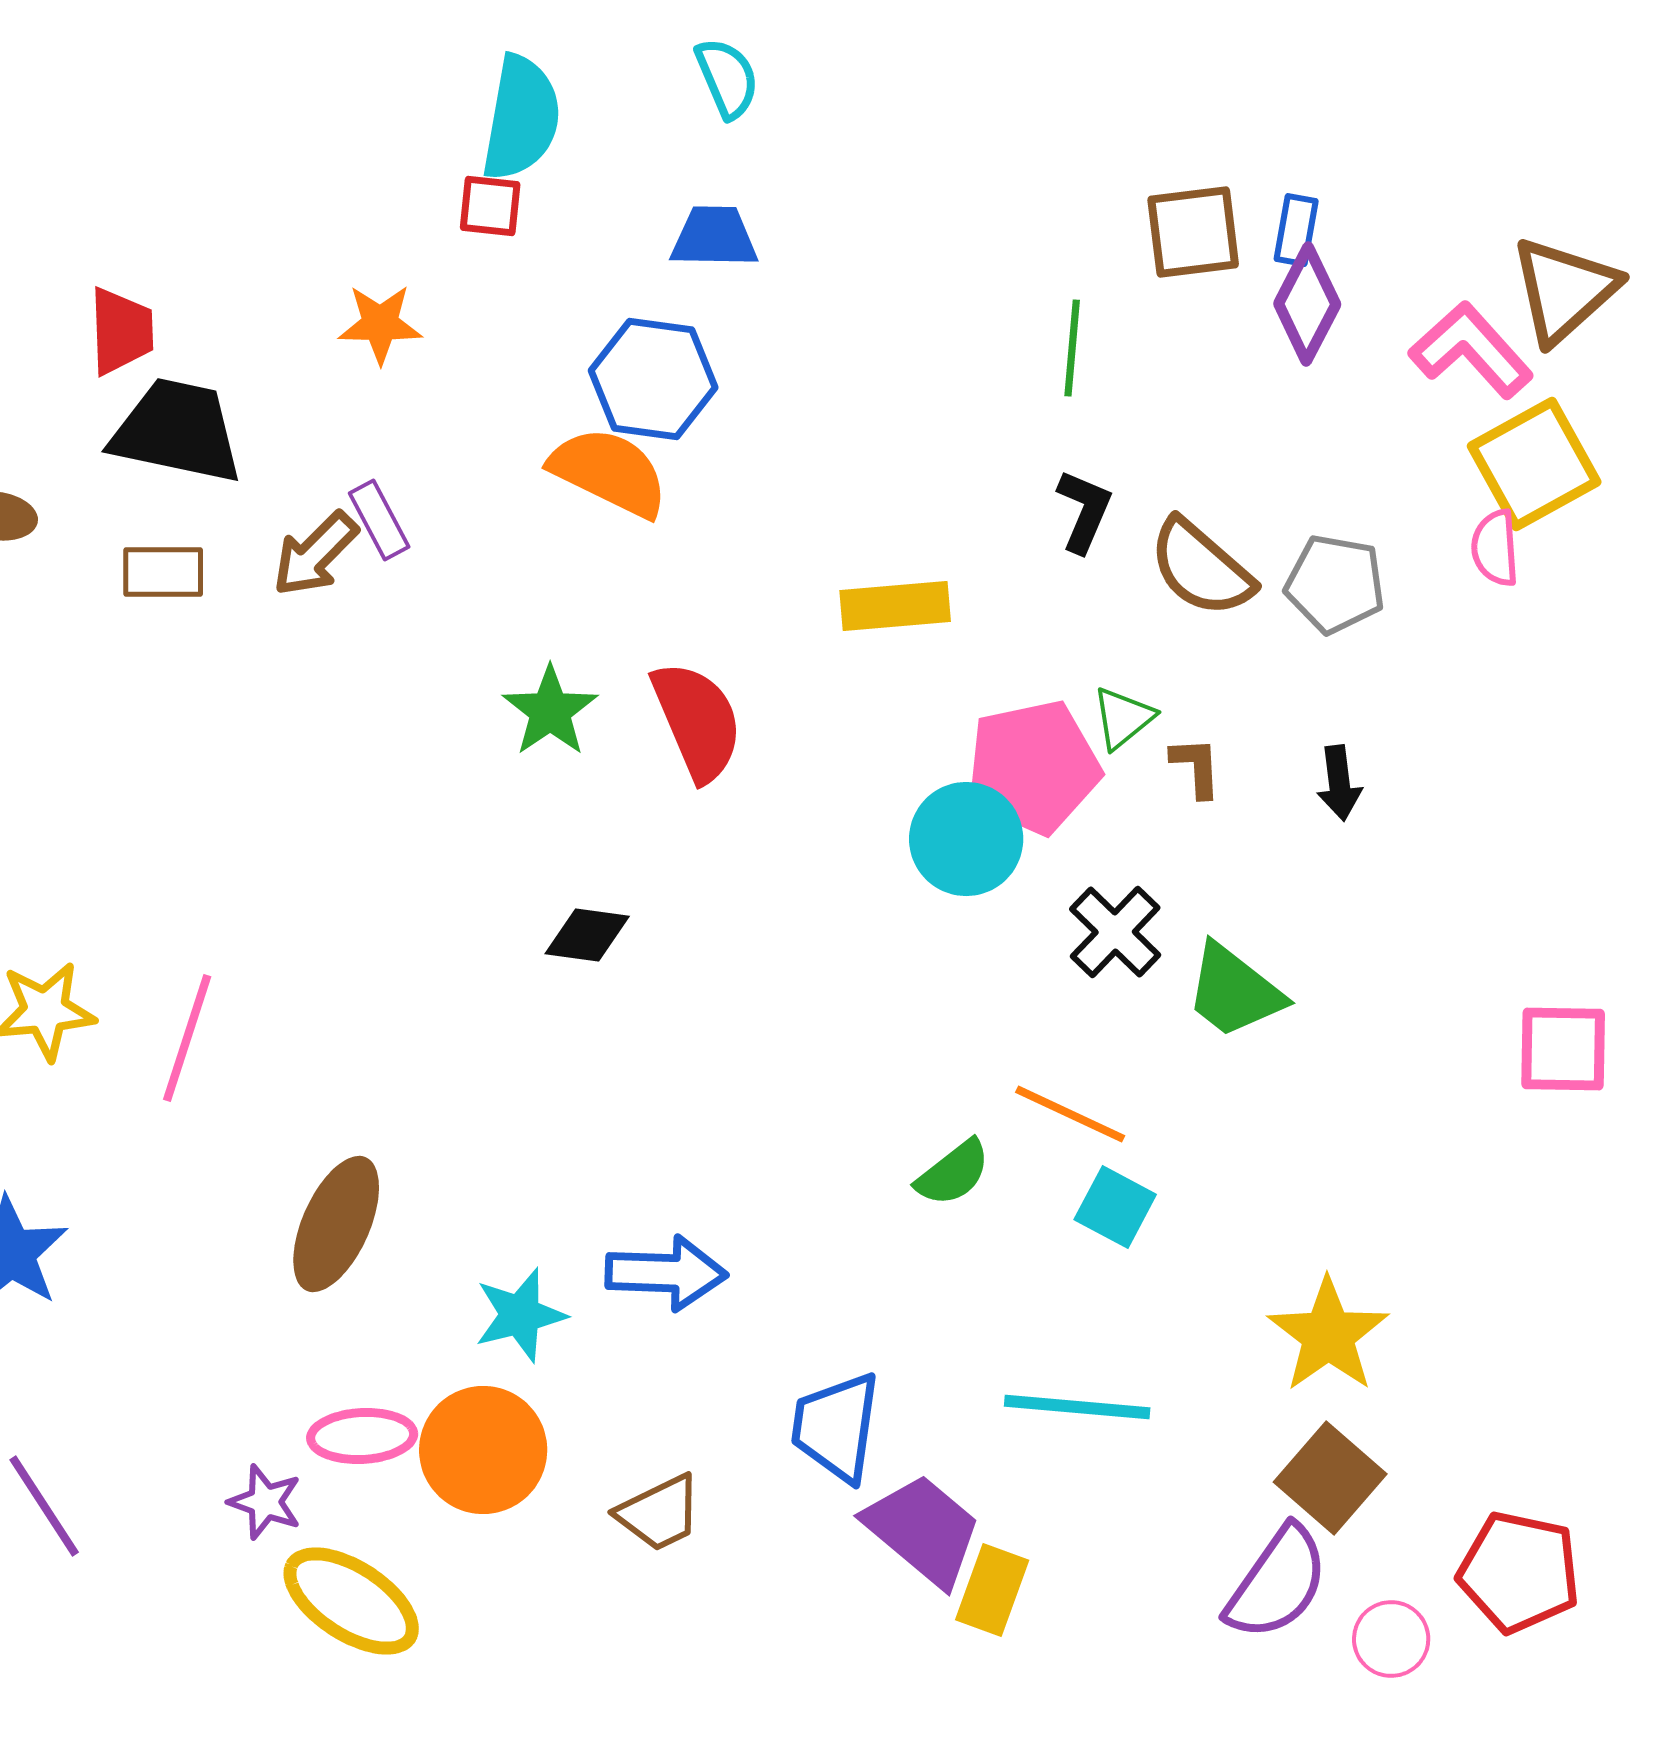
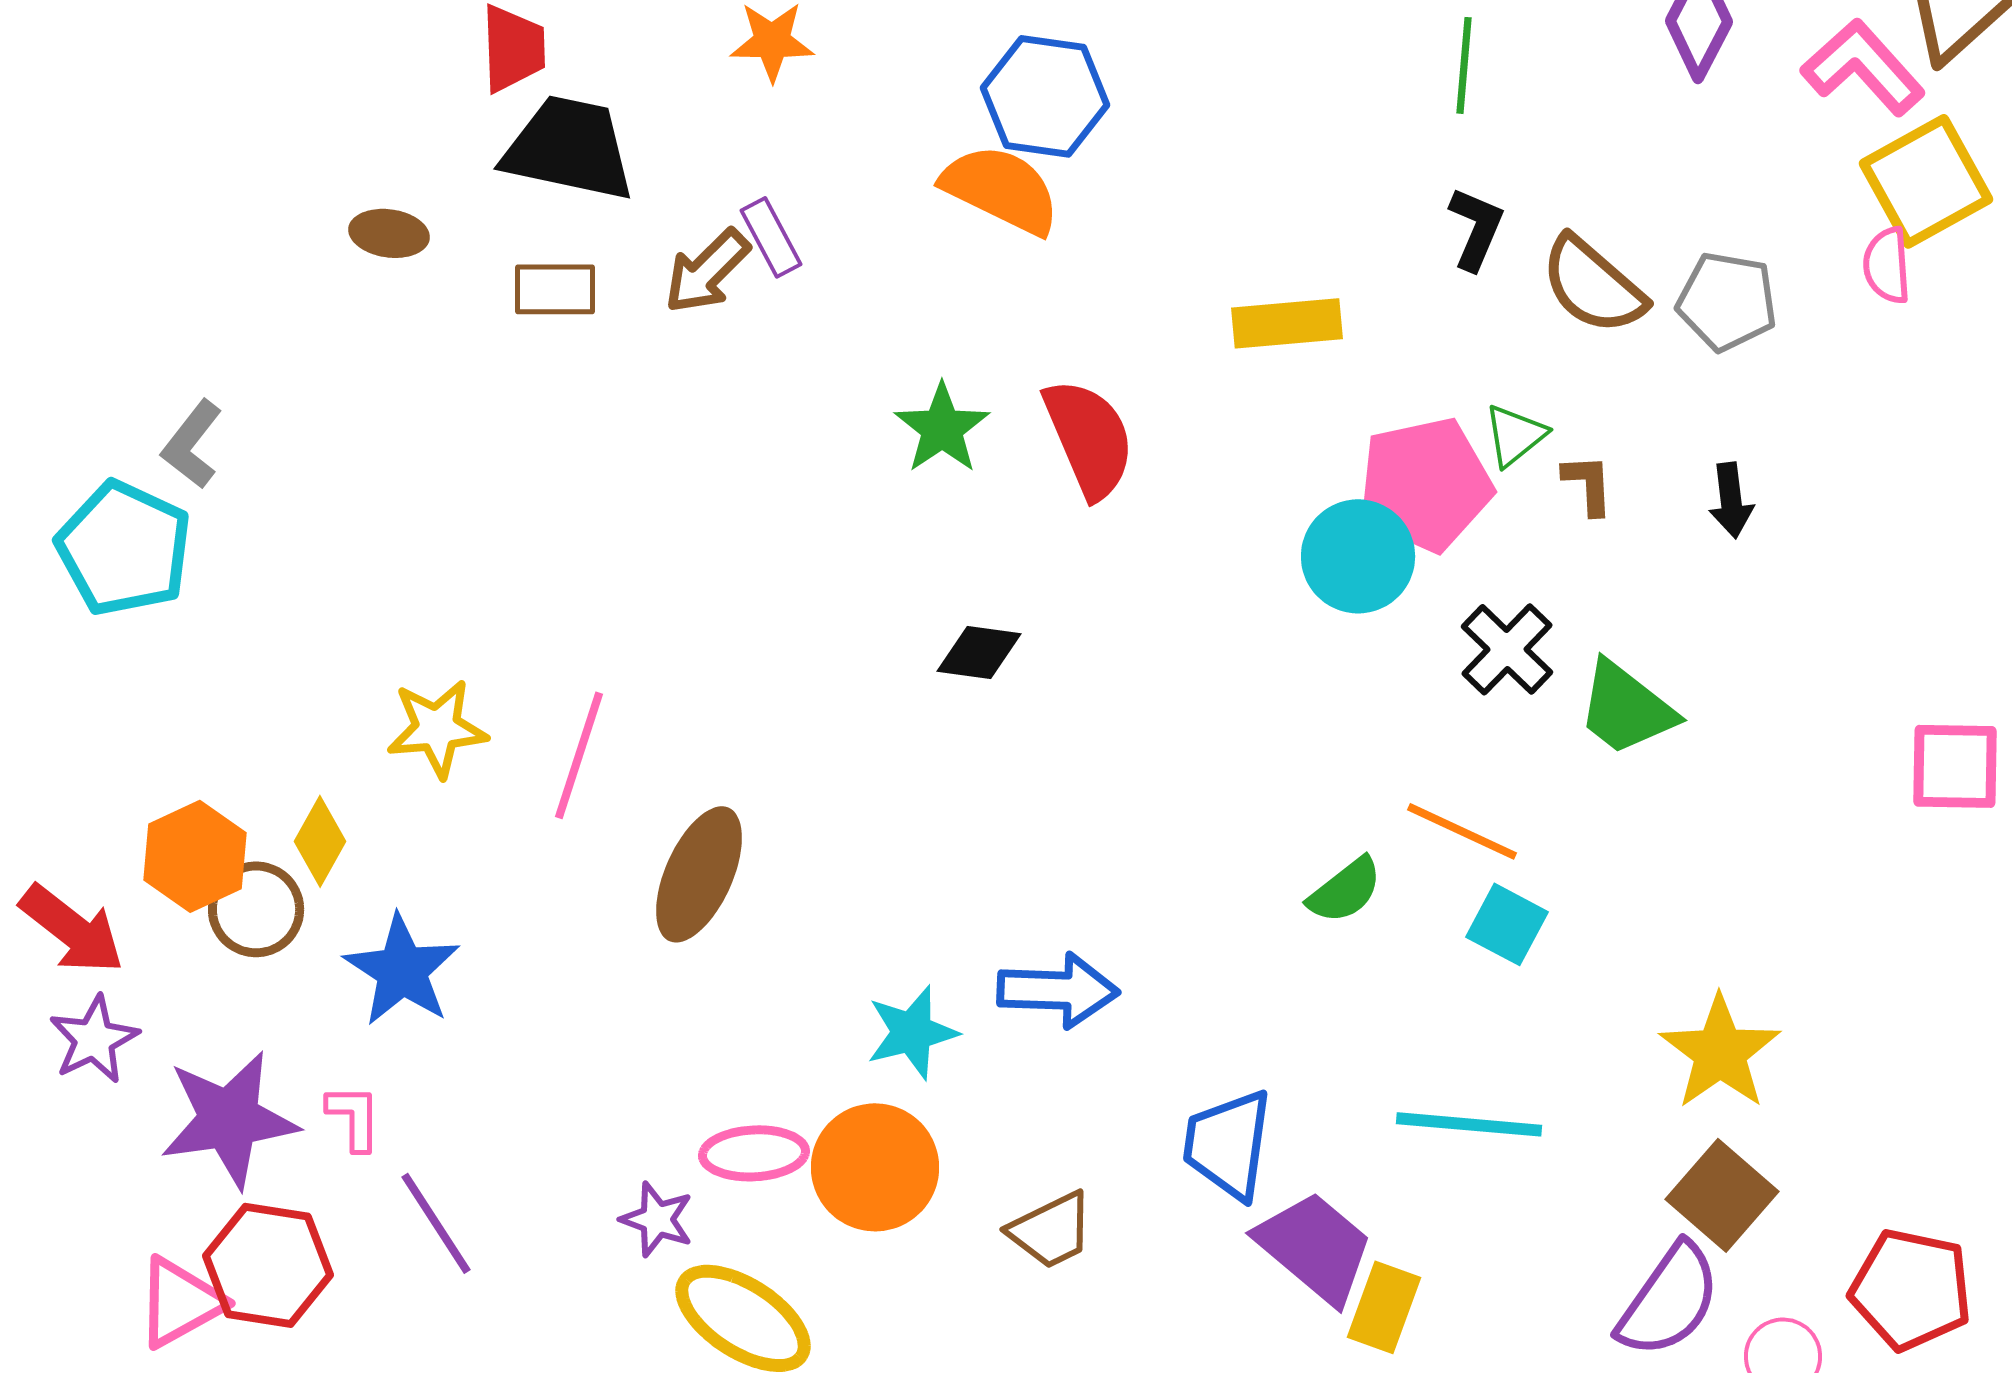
brown ellipse: (336, 1224) -> (699, 874), moved

